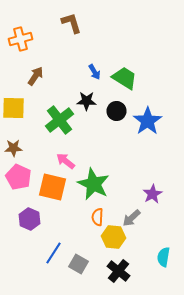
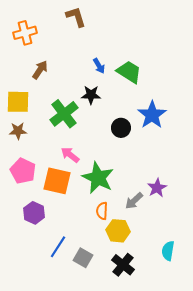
black circle: (116, 111) -> (121, 128), moved
brown star: (14, 148) -> (18, 131), moved
gray arrow: (132, 218) -> (134, 201), moved

